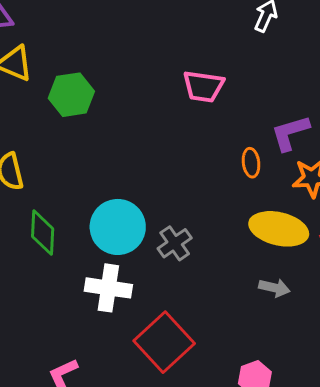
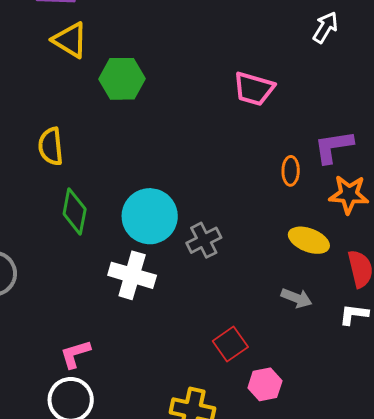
yellow ellipse: (279, 229) -> (309, 240), size x0.7
red square: (164, 342) -> (230, 344), moved, size x0.6

